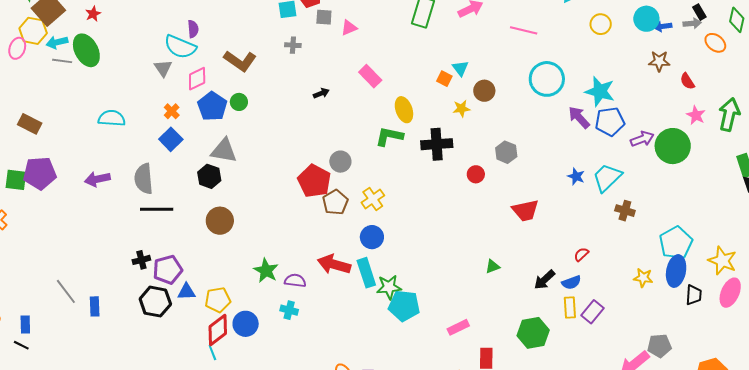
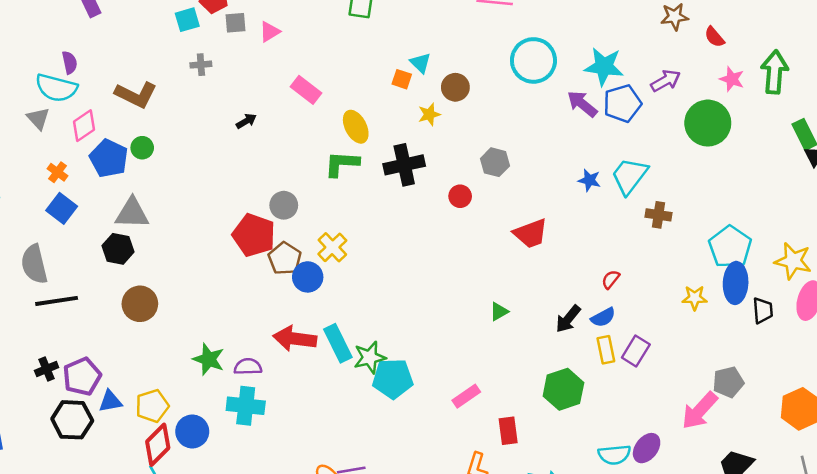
purple arrow: (642, 139) -> (666, 81), moved
blue circle: (372, 237) -> (308, 277), moved
cyan cross: (289, 310) -> (246, 406), size x1.6

